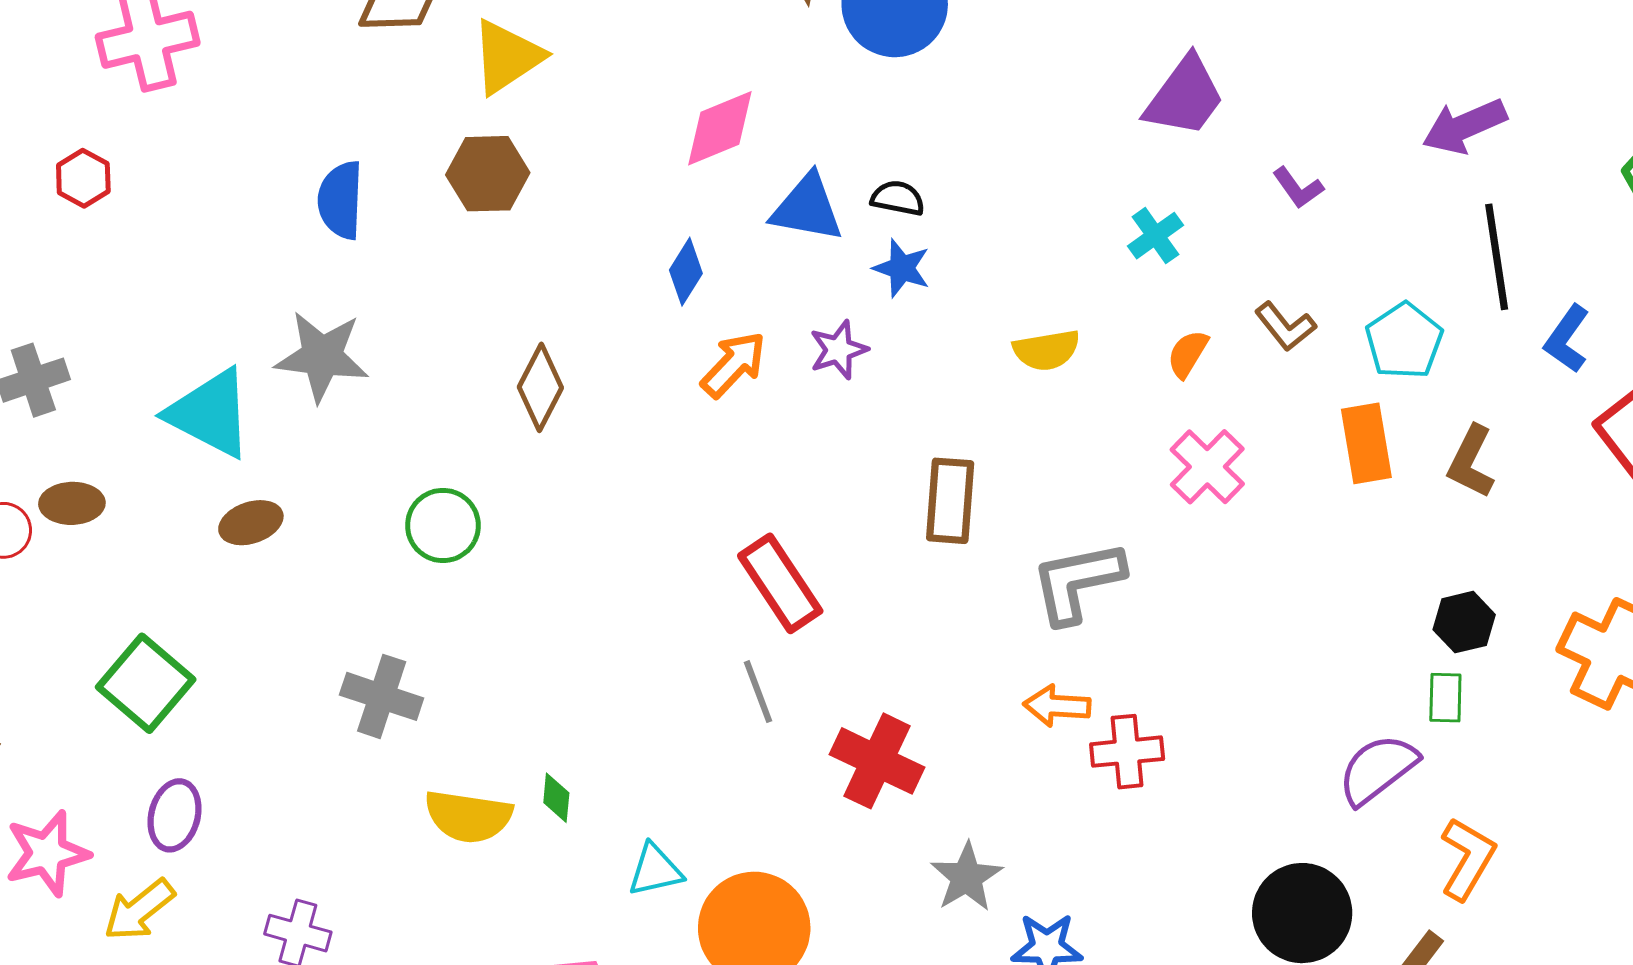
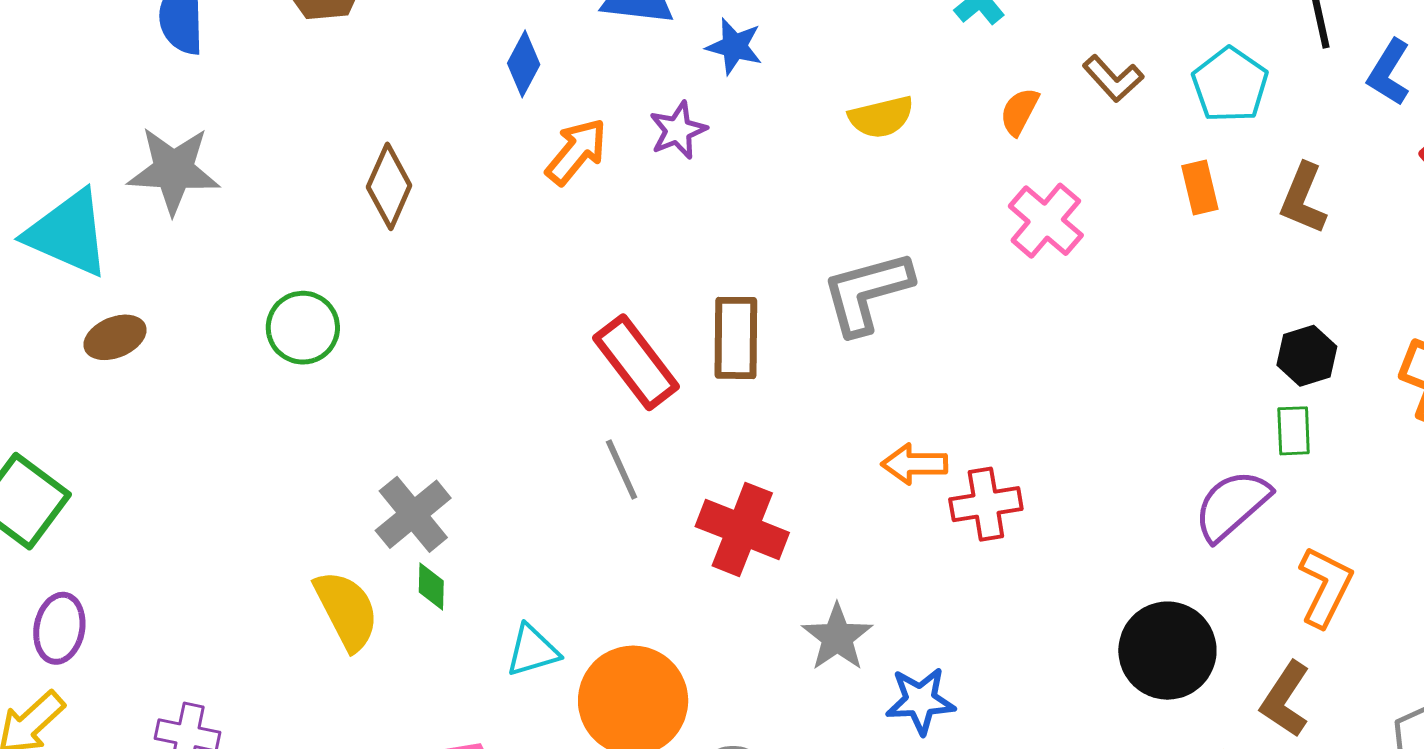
orange rectangle: (1366, 443) -> (1200, 187), size x0.7
brown rectangle: (950, 501) -> (736, 338), moved
gray L-shape: (1077, 582) -> (867, 293), moved
gray cross: (382, 696) -> (413, 514), moved, turned 36
yellow semicircle: (468, 816) -> (346, 610), turned -122

